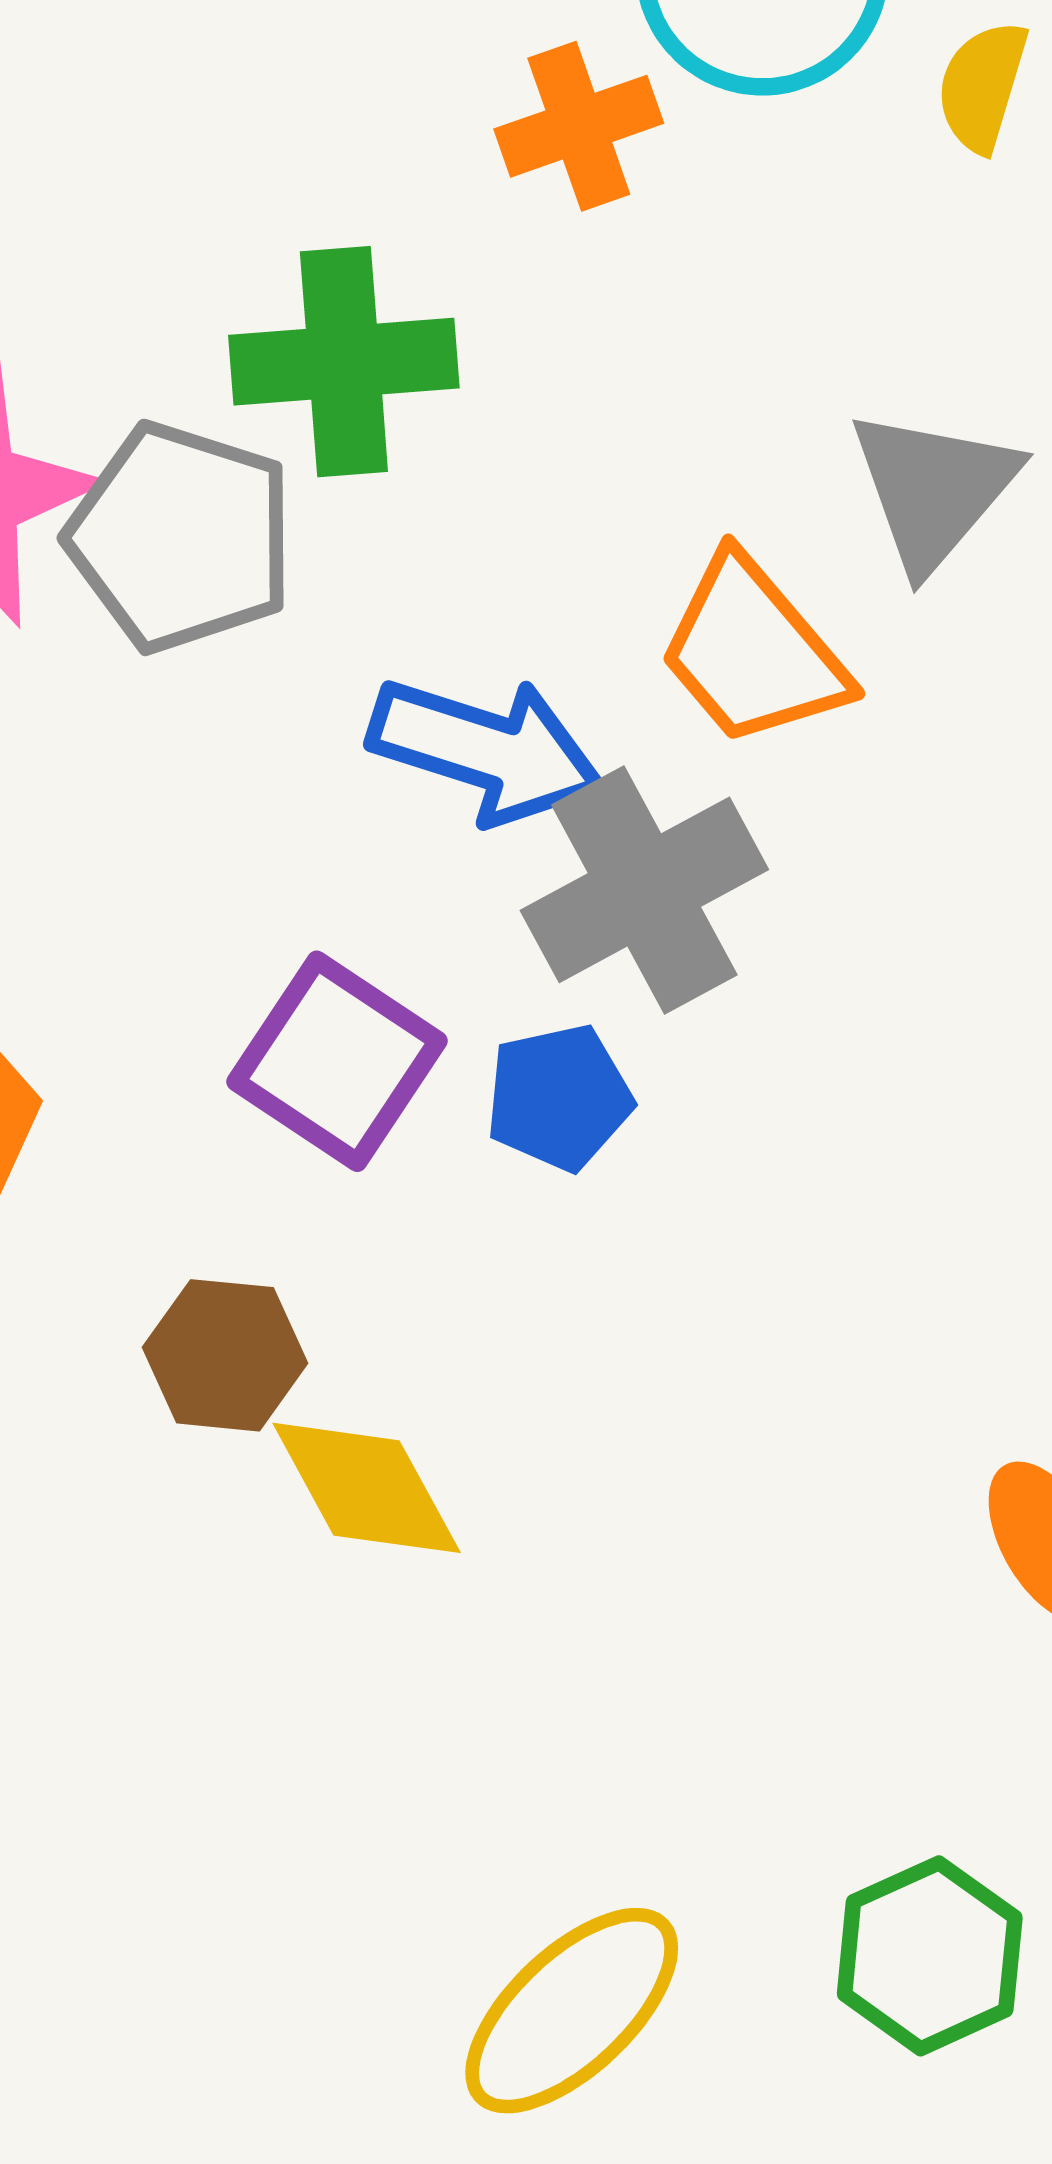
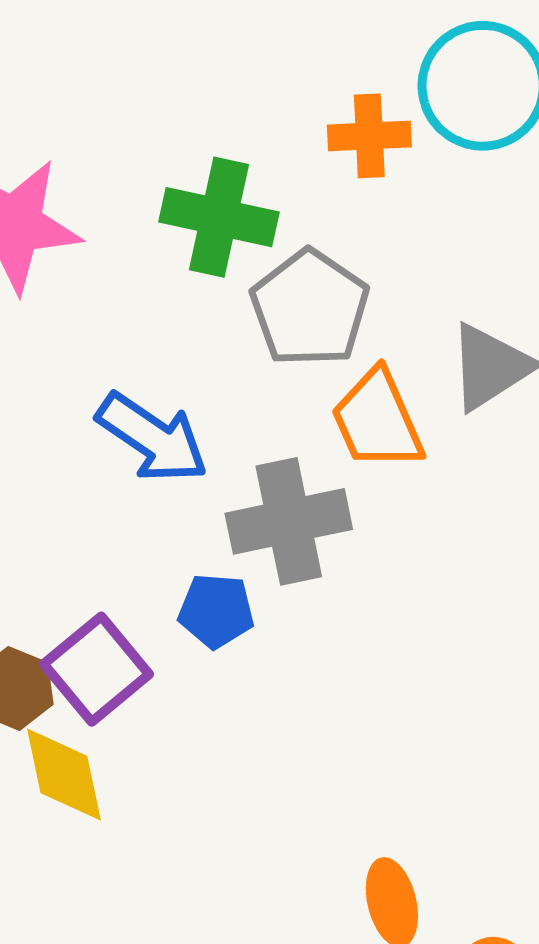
gray pentagon: (181, 537) -> (310, 308), moved
blue arrow: (486, 750) -> (152, 438), moved
purple square: (337, 1061) -> (96, 669), moved

